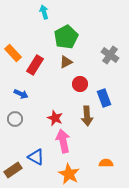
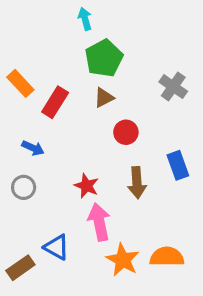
cyan arrow: (44, 12) -> (85, 19), moved
blue rectangle: (104, 98) -> (178, 165), moved
orange semicircle: (106, 163) -> (167, 257), size x1.5
orange star: (69, 174) -> (123, 260), moved

